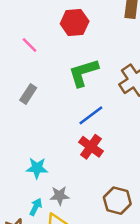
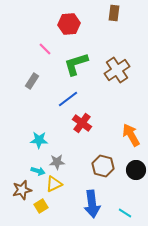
pink line: (29, 45) -> (45, 49), moved
blue line: (91, 115) -> (68, 99), moved
cyan arrow: (36, 207) -> (38, 171), turned 80

